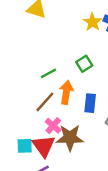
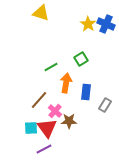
brown line: (45, 102) -> (39, 100), moved
brown star: (70, 138) -> (69, 121), size x0.7

